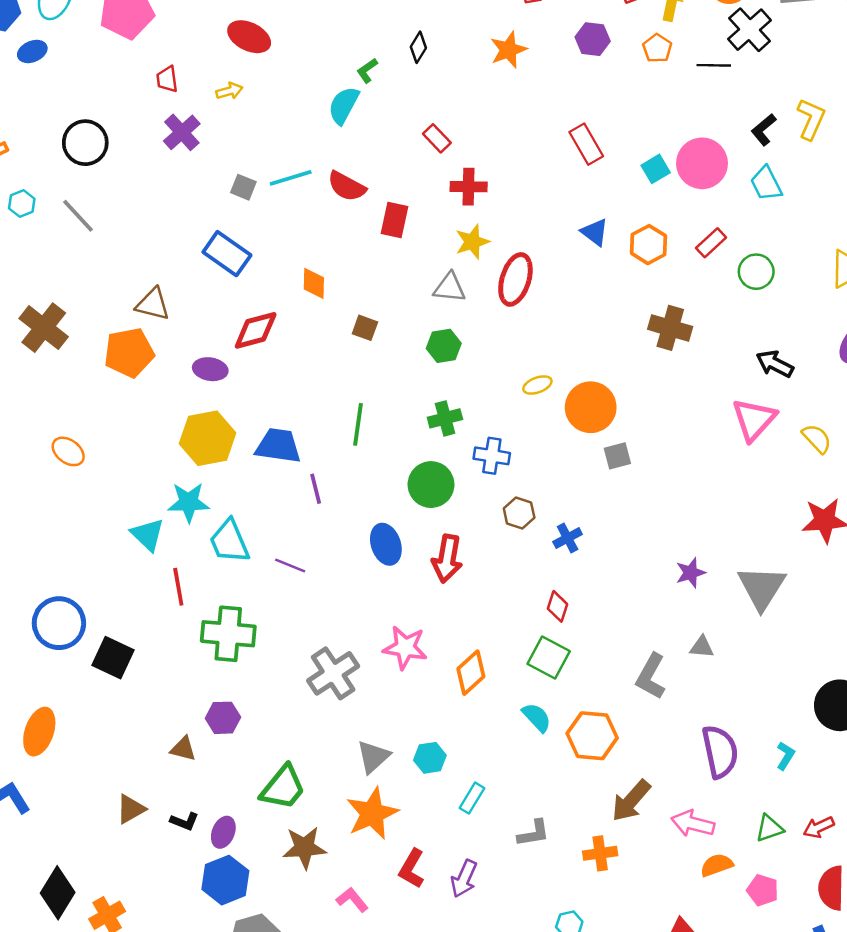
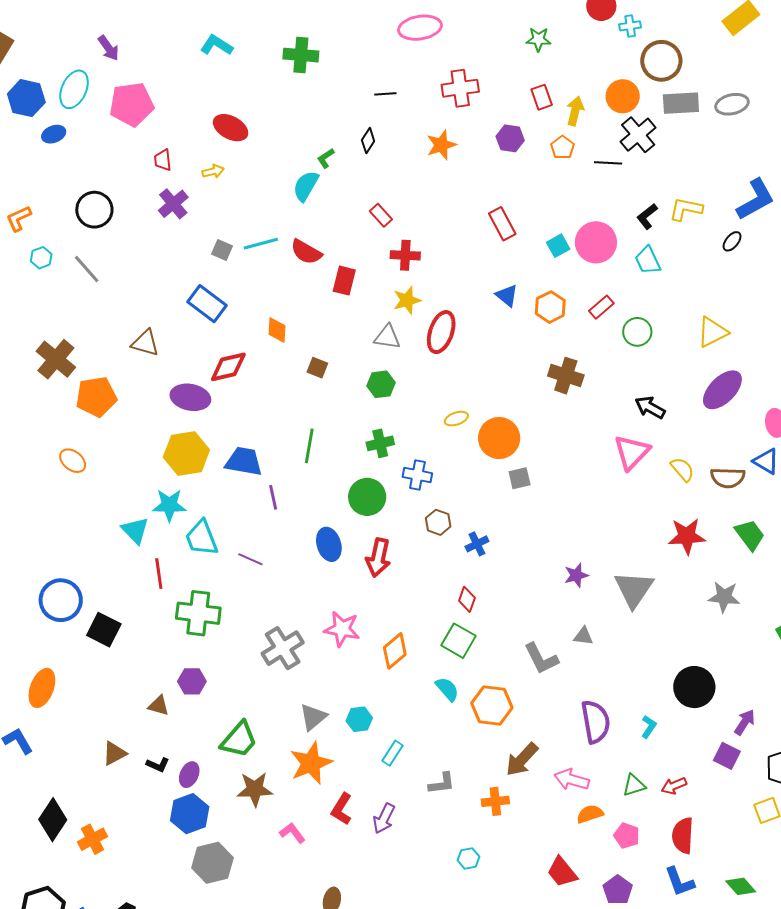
yellow L-shape: (811, 119) -> (686, 209), turned -104
orange pentagon: (129, 353) -> (96, 397), moved
purple ellipse: (210, 369) -> (190, 397), size x1.4
gray L-shape: (651, 676) -> (541, 659), turned -57

